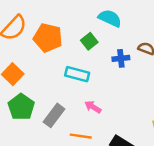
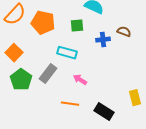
green square: (89, 41) -> (77, 26), turned 32
gray rectangle: (54, 115) -> (48, 74), moved

